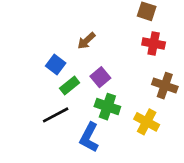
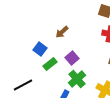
green cross: (107, 107) -> (77, 79), turned 30
black line: (56, 115) -> (23, 85), moved

